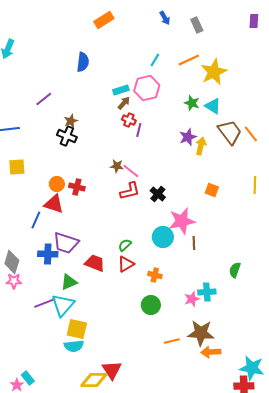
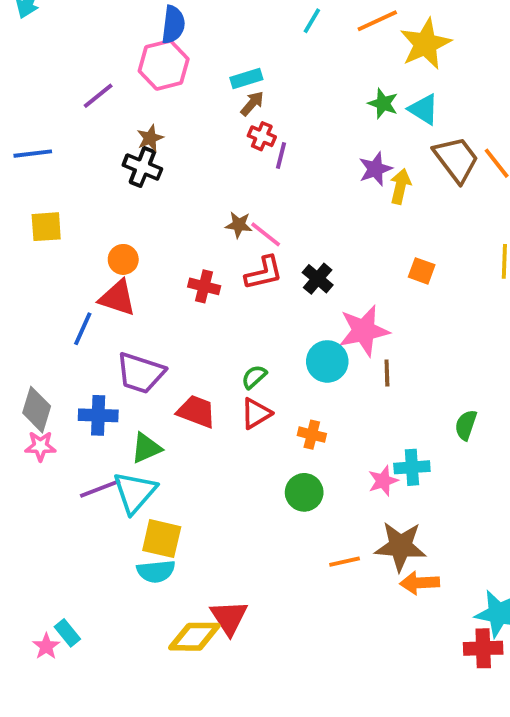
pink hexagon: (147, 88) -> (164, 65), moved
red cross: (77, 187) -> (204, 286), moved
blue cross: (48, 254) -> (98, 415), moved

